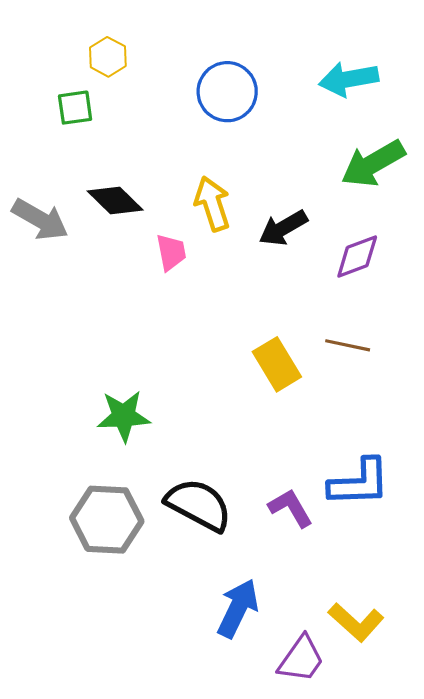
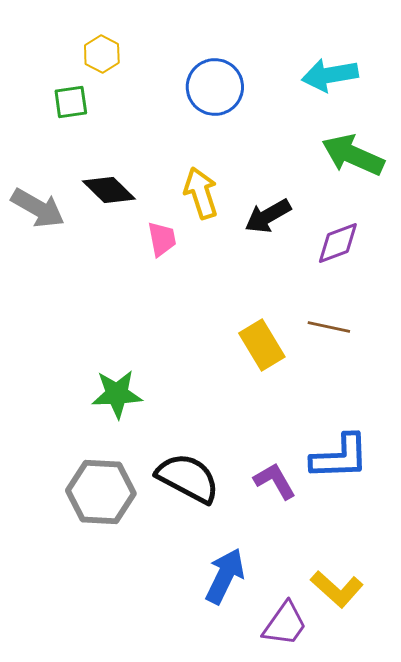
green arrow: (373, 164) -> (353, 155), turned 54

